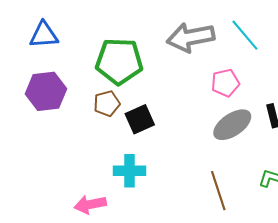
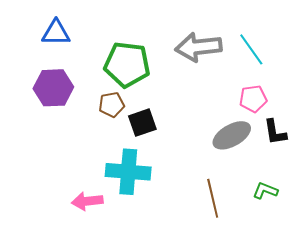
pink pentagon: (225, 83) -> (253, 99), moved
cyan cross: (130, 171) -> (128, 172), size x1.4

